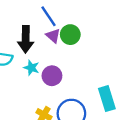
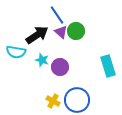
black arrow: (26, 39) -> (37, 35), turned -125
cyan rectangle: (107, 99) -> (108, 66), moved

